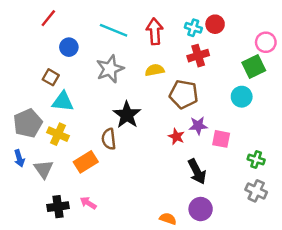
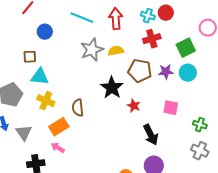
green square: (254, 66) -> (186, 48), moved
gray star: (110, 69) -> (92, 50), moved
brown square: (51, 77) -> (30, 57), turned -32
black star: (127, 115) -> (112, 88), moved
purple star: (198, 126) -> (166, 72), moved
yellow cross: (58, 134) -> (46, 101), moved
pink arrow: (88, 203) -> (58, 148), moved

